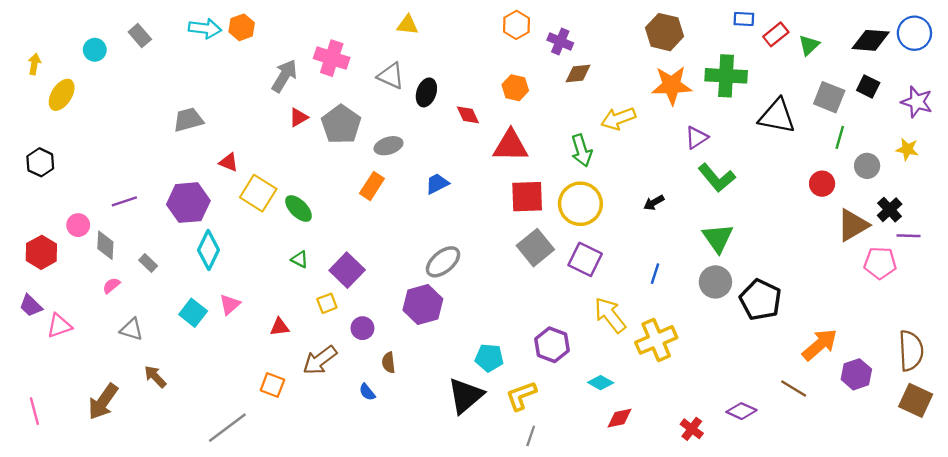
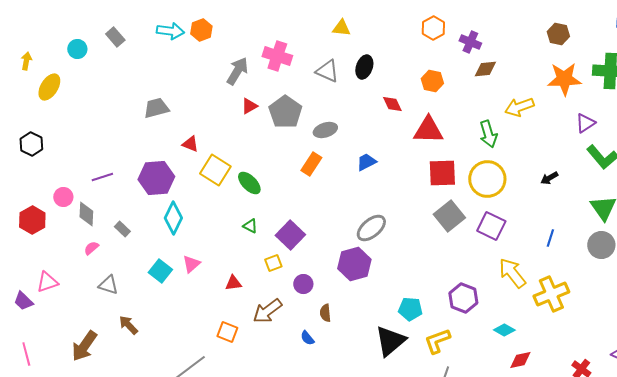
brown hexagon: (665, 32) -> (558, 34), size x0.7
black ellipse: (426, 92) -> (364, 67), moved
purple trapezoid: (31, 306) -> (23, 301), moved

